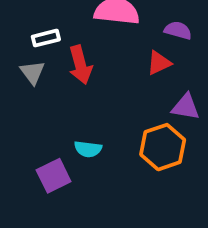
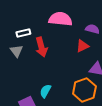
cyan semicircle: (88, 149) -> (45, 91), turned 112

